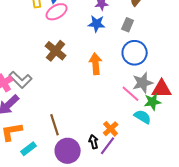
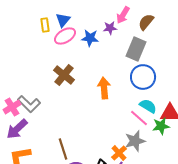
blue star: (97, 24) -> (90, 38), moved
gray rectangle: (128, 25) -> (136, 49), size x1.6
gray star: (143, 83) -> (135, 141), moved
cyan semicircle: (143, 117) -> (148, 106), moved

